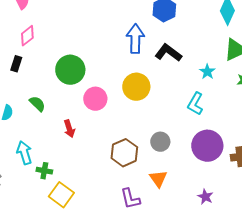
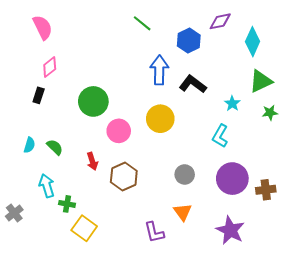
green semicircle: (37, 104) -> (55, 147), moved
brown hexagon: (124, 153) -> (124, 177), moved
purple star: (205, 197) -> (230, 230), size x1.8

